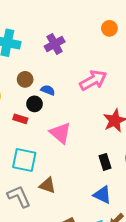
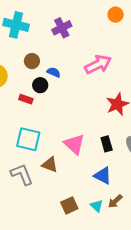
pink triangle: (60, 133) -> (74, 144), moved

